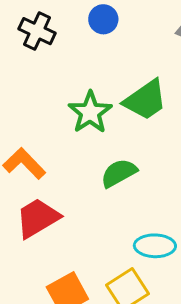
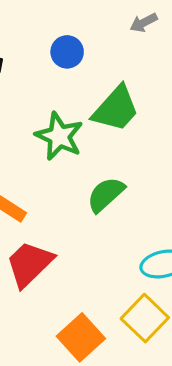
blue circle: (103, 19) -> (67, 52), moved

